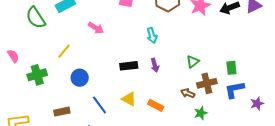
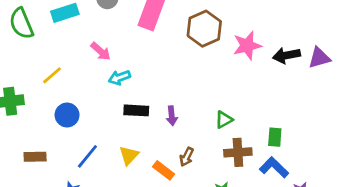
cyan arrow: (152, 35) -> (119, 78), moved, turned 77
blue L-shape: (235, 90) -> (274, 167), turned 45
brown arrow: (188, 93) -> (187, 157), moved, turned -96
yellow triangle: (129, 99) -> (129, 155), turned 35
blue line: (99, 105) -> (87, 156), turned 66

